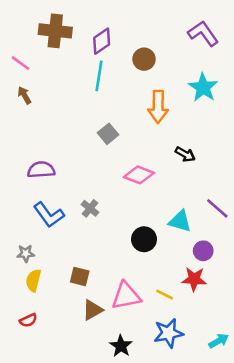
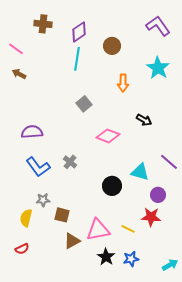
brown cross: (55, 31) -> (43, 24), size x0.7
brown arrow: (24, 95) -> (19, 74), turned -32
orange arrow: (158, 107) -> (123, 83), size x0.7
gray star: (26, 253) -> (43, 200), moved
blue star: (168, 333) -> (131, 259), size x0.7
black star: (121, 346) -> (106, 257), moved

